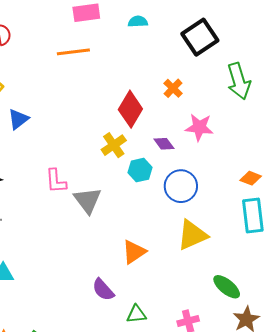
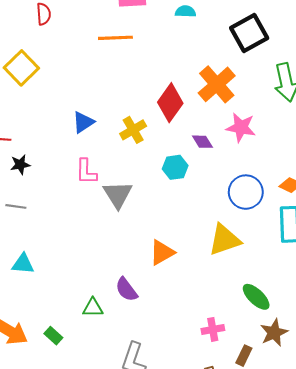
orange cross: (173, 88) -> (217, 84), size x1.8
blue triangle: (18, 119) -> (83, 122), moved
yellow cross: (114, 145) -> (133, 130), moved
blue circle: (181, 186) -> (246, 192), moved
green triangle: (136, 314) -> (93, 308), moved

